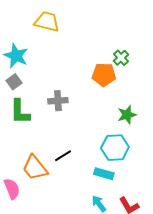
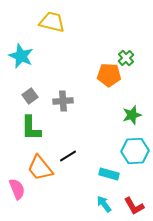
gray square: (14, 82) -> (30, 96), moved
green L-shape: (20, 112) -> (31, 128), moved
cyan hexagon: (115, 148) -> (135, 151), moved

